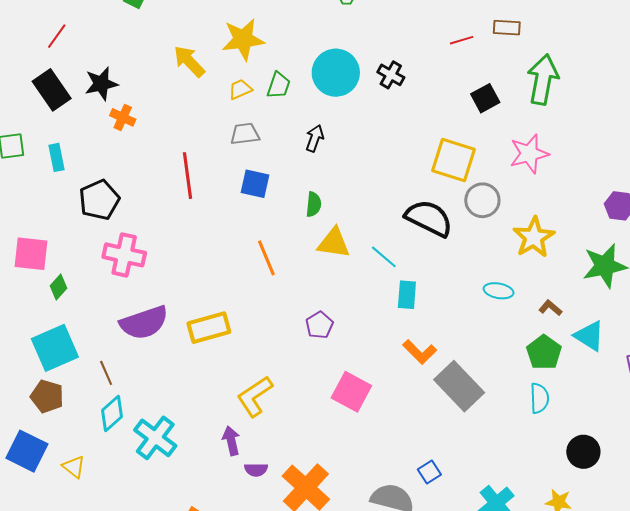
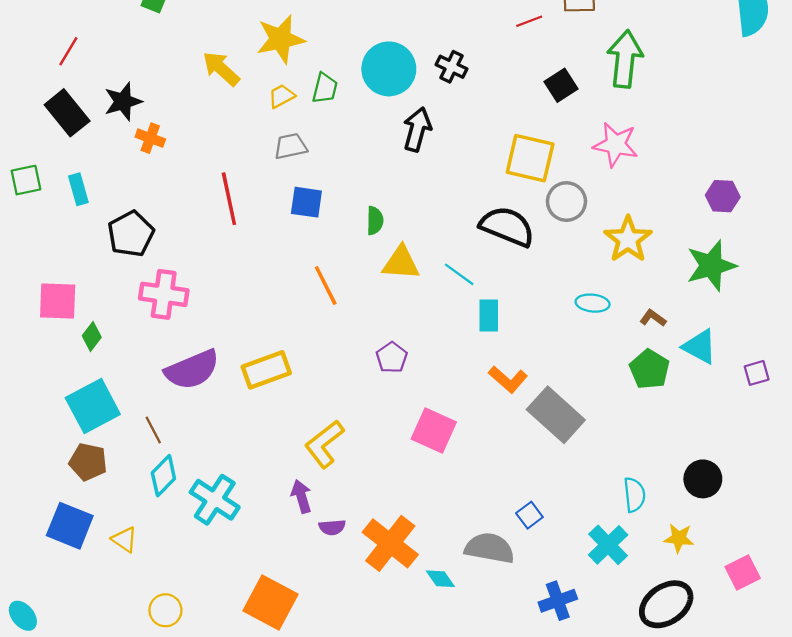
black arrow: (315, 138) -> (417, 129), moved, size x1.4
pink star: (529, 154) -> (616, 145), turned 30
cyan semicircle: (539, 398) -> (634, 495), moved

